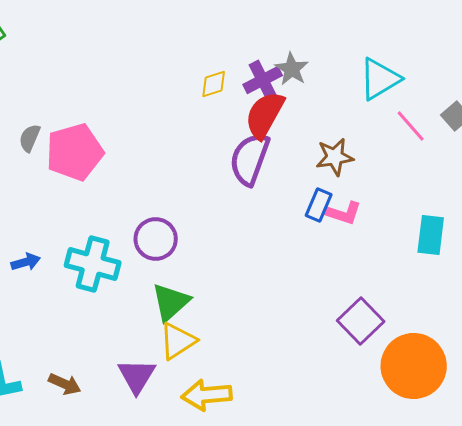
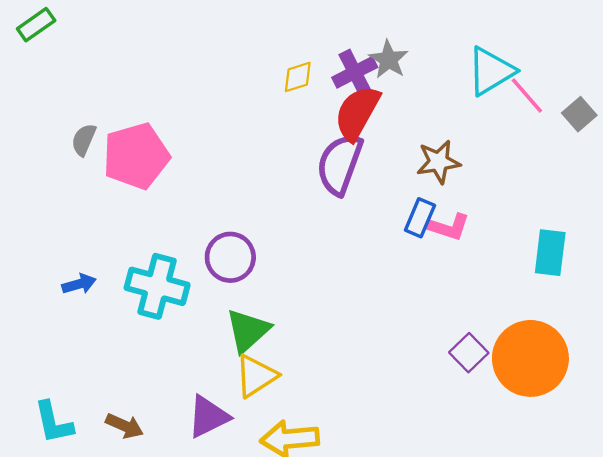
pink line: (411, 126) -> (527, 96), moved
purple square: (361, 321) -> (469, 353), size x0.7
orange circle: (414, 366) -> (530, 358), moved
purple triangle: (137, 376) -> (208, 417), turned 33

